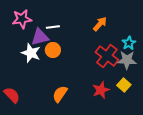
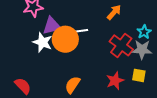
white line: (53, 27) -> (81, 31), moved
orange circle: (53, 50) -> (65, 39), size x1.6
yellow square: (124, 85) -> (139, 75), turned -32

